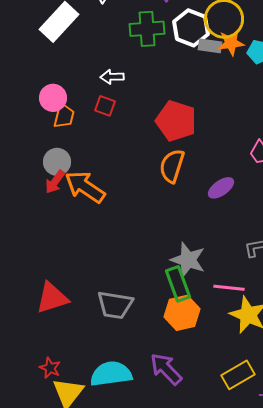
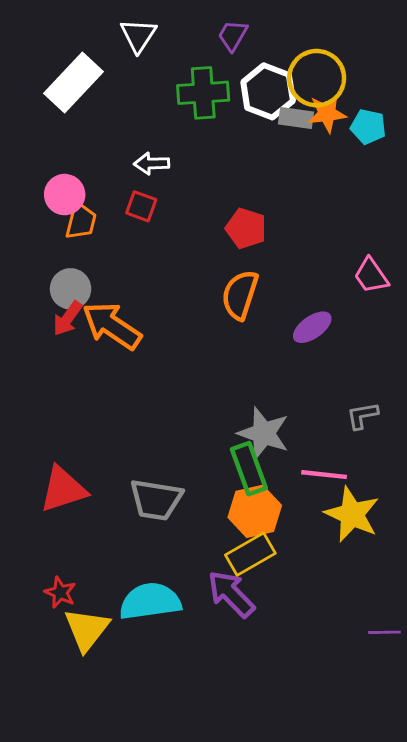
red pentagon: (176, 121) -> (246, 228), size x0.7
yellow rectangle: (238, 375) -> (250, 554), moved

